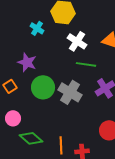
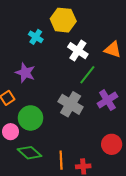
green line: (86, 64) -> (87, 75), turned -60
green circle: (43, 87) -> (31, 118), moved

